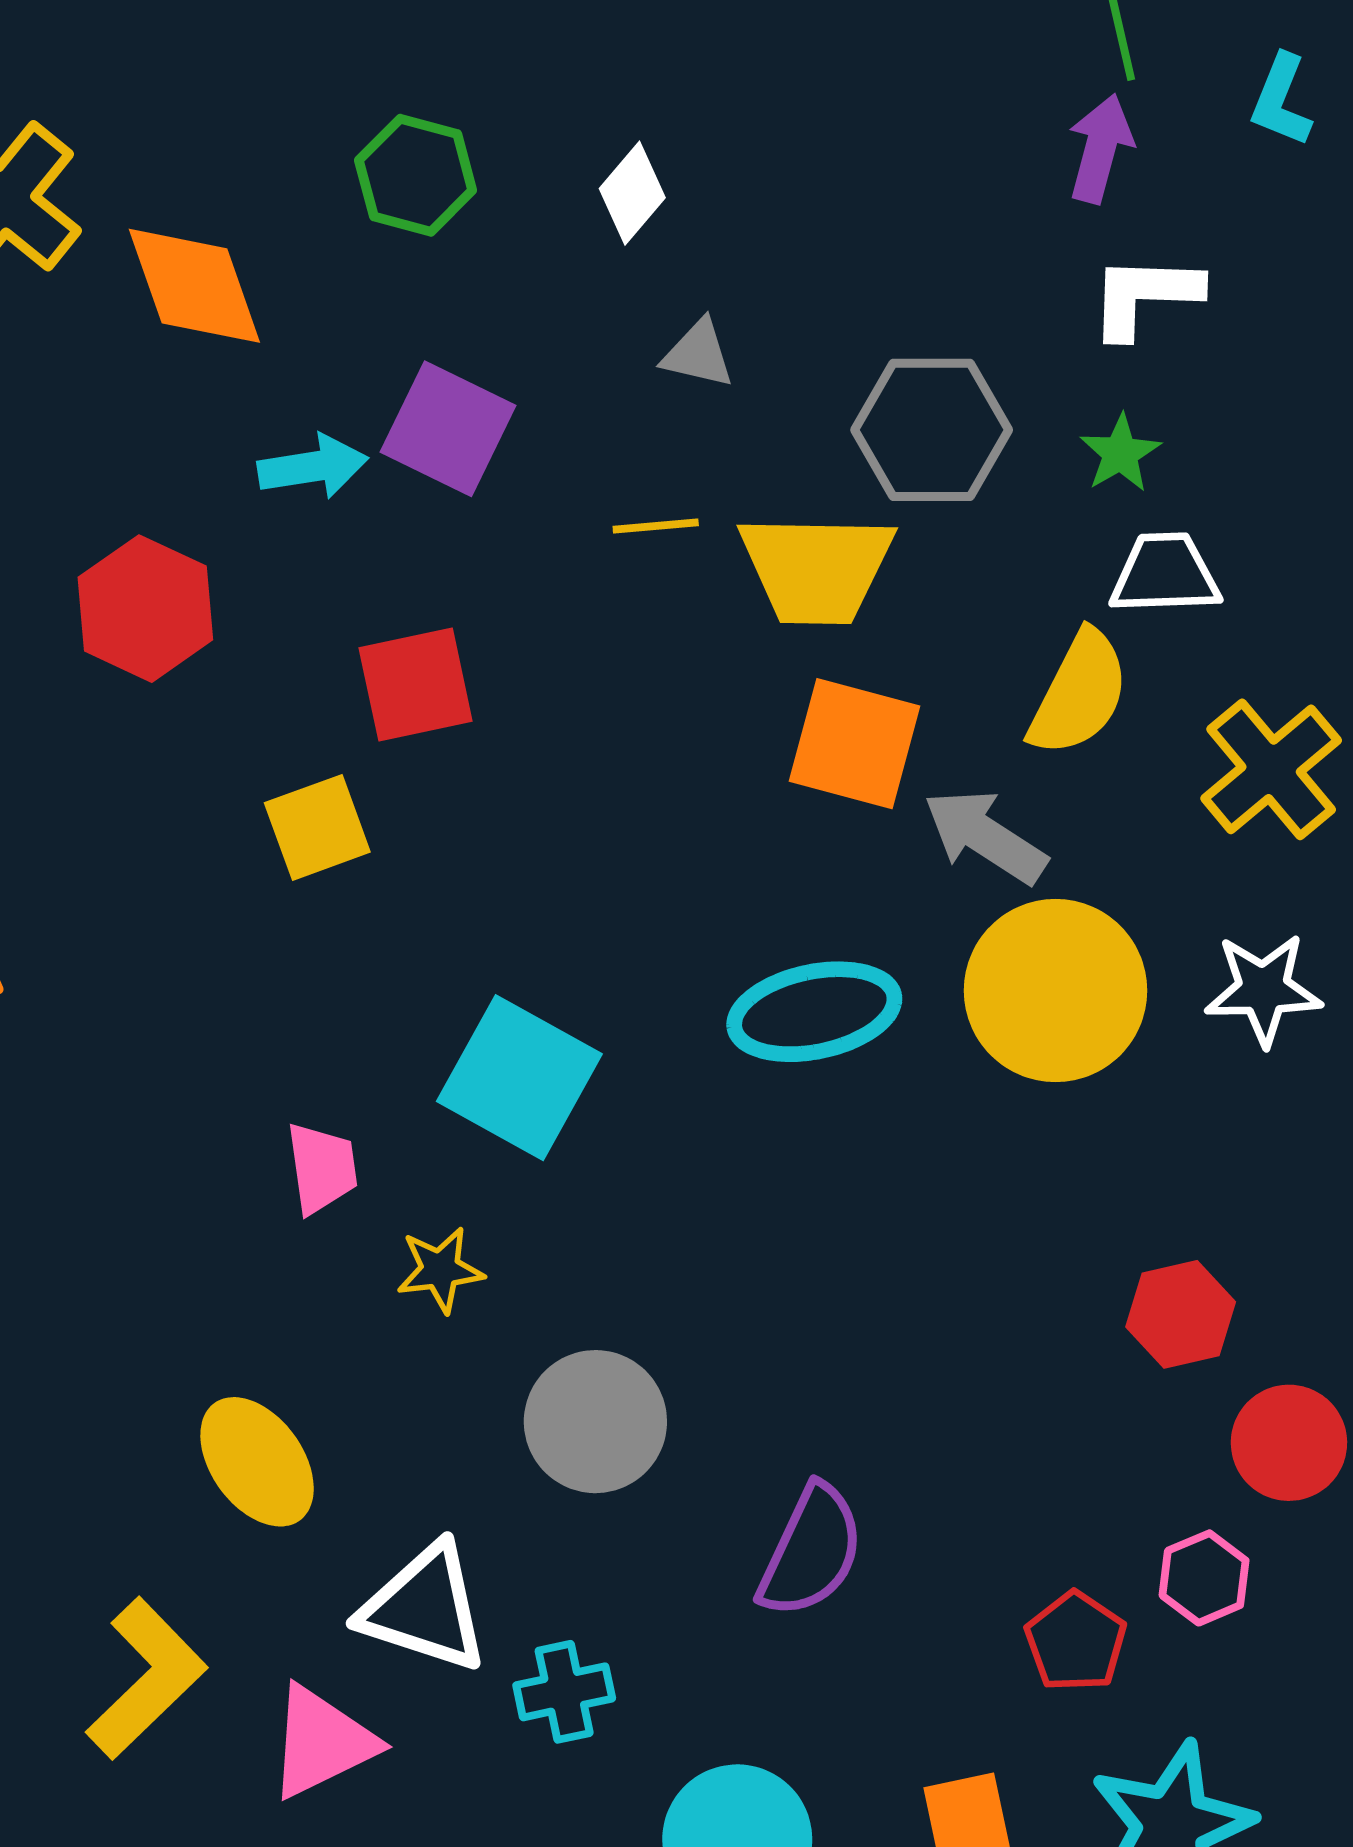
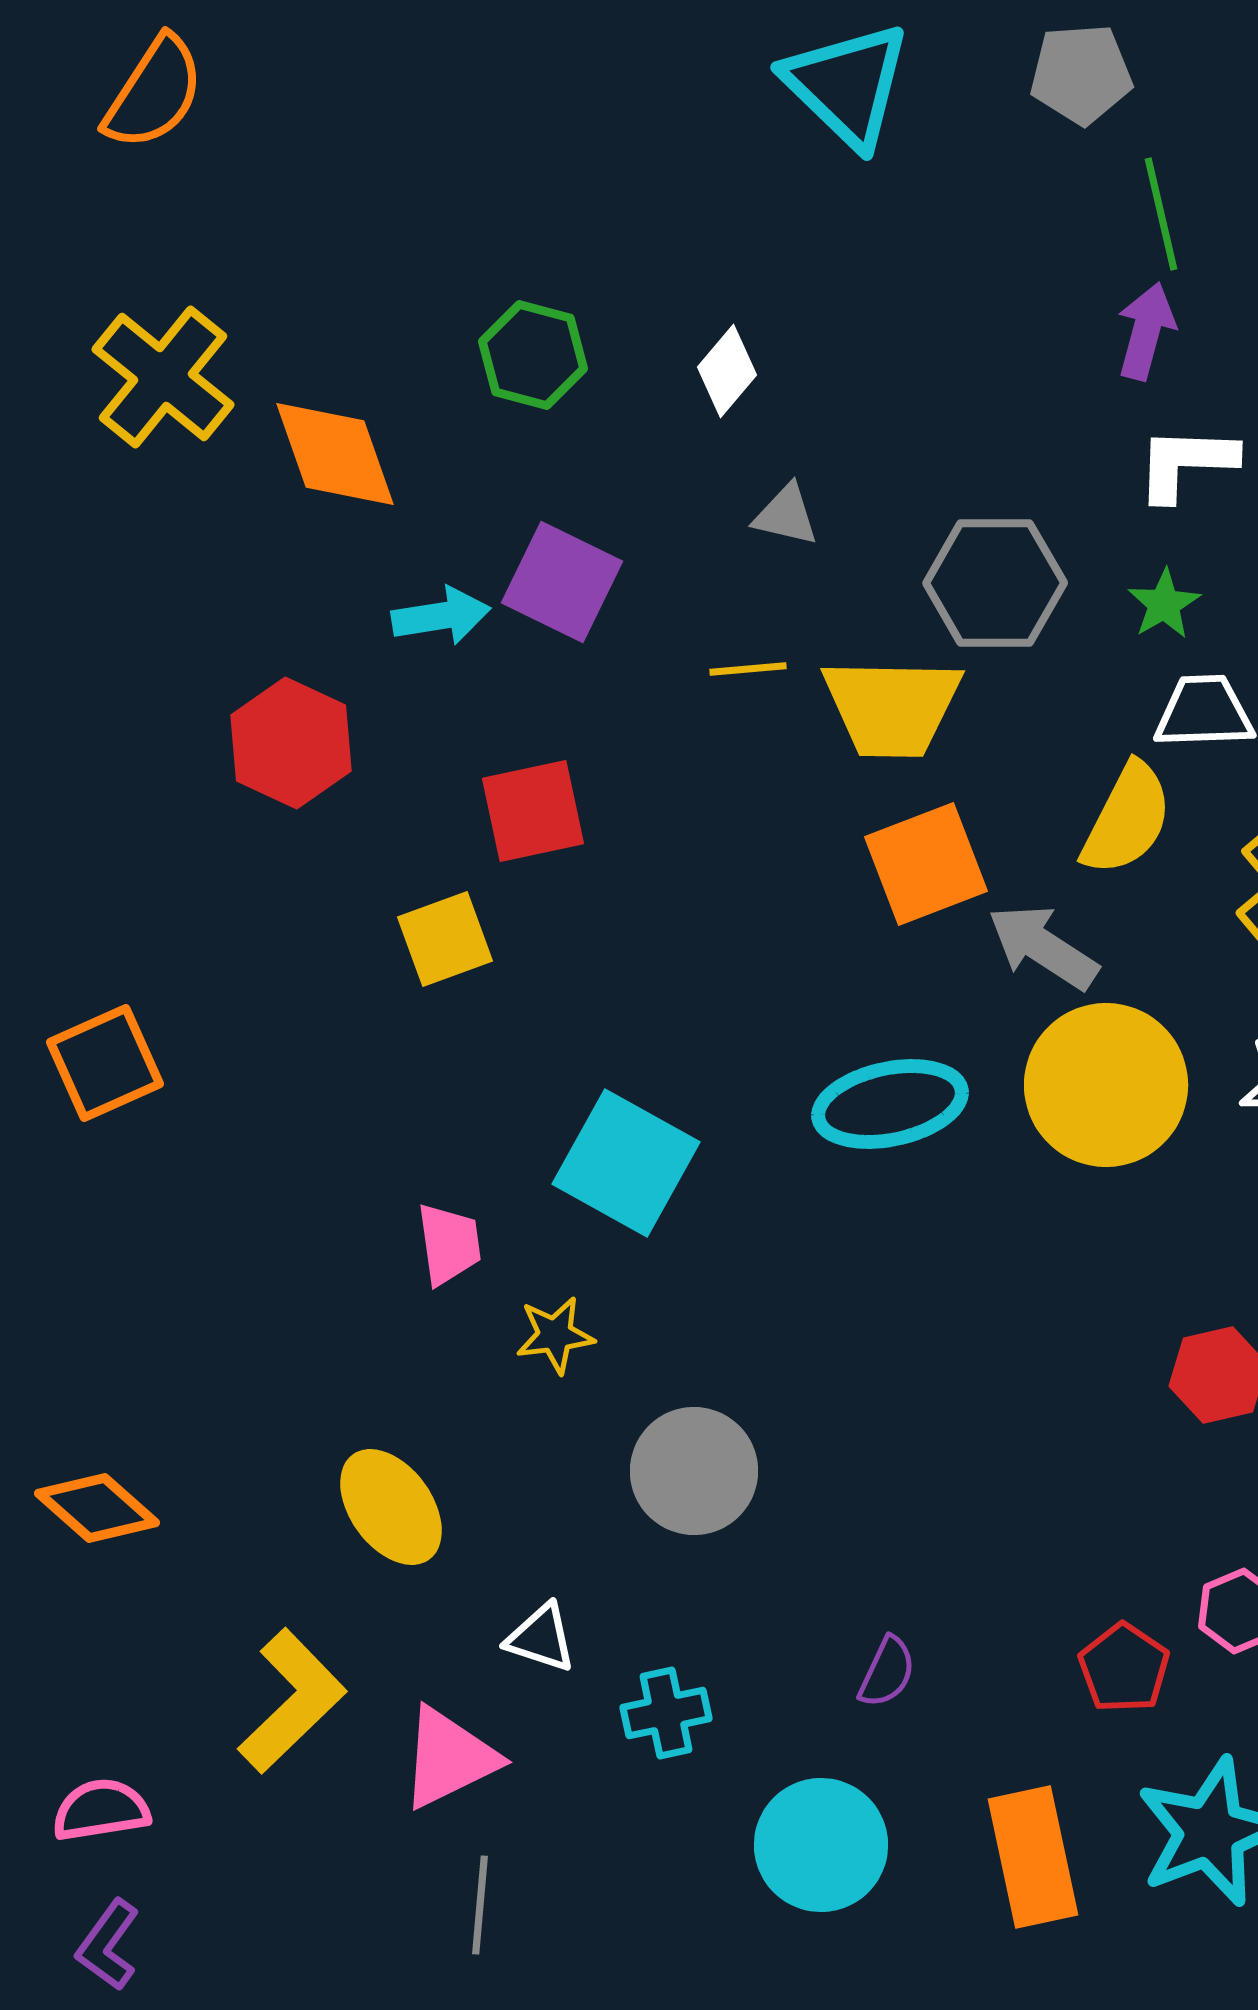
orange square: (855, 744) -> (926, 864), turned -36
purple semicircle: (811, 1551) -> (887, 1672), moved, size x0.6
white triangle: (425, 1608) -> (541, 1638), size x0.6

